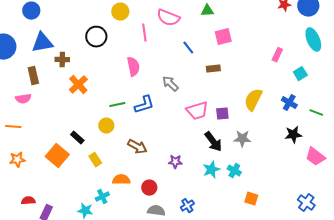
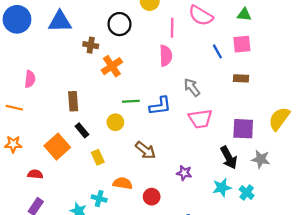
pink square: (223, 37) -> (242, 44), moved
brown cross: (62, 60) -> (91, 45), moved
pink semicircle: (133, 67) -> (166, 56), moved
brown rectangle: (33, 76) -> (73, 101), moved
orange cross: (78, 85) -> (112, 66), moved
pink semicircle: (23, 99) -> (30, 79), turned -84
pink trapezoid: (197, 111) -> (200, 119), moved
purple square: (222, 114) -> (243, 129), size x1.5
cyan cross: (102, 197) -> (99, 199), turned 32
red semicircle: (28, 201) -> (35, 174), moved

